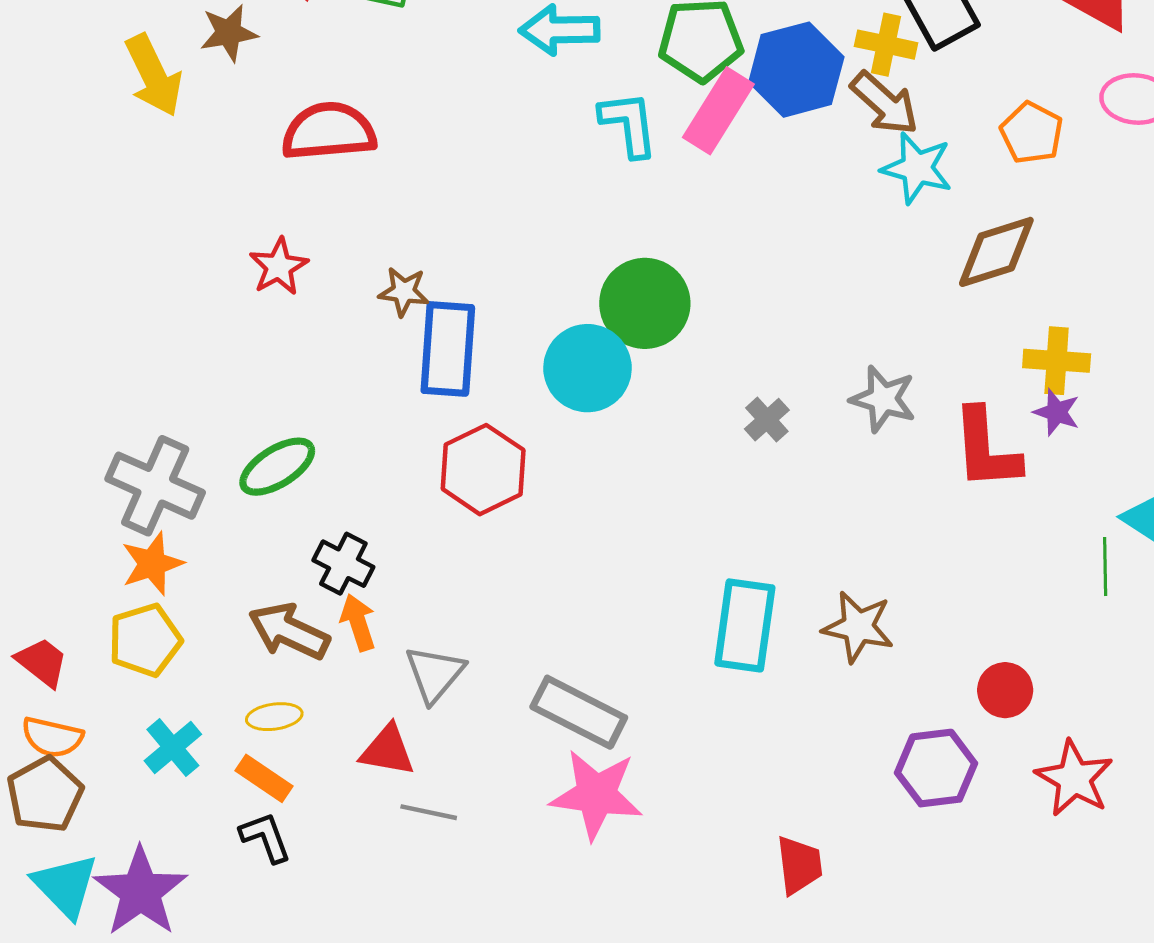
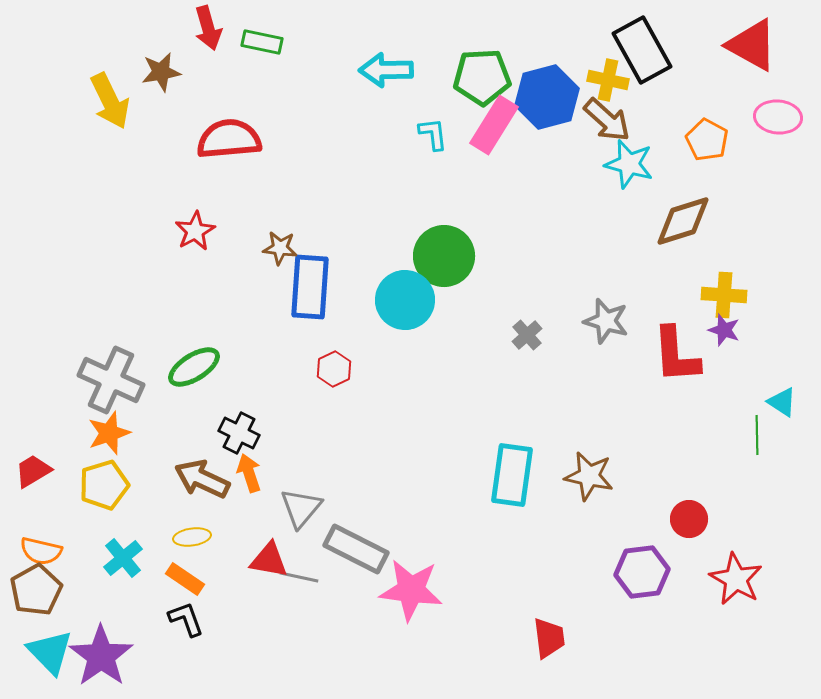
cyan L-shape: (629, 124) -> (433, 134), size x0.7
red hexagon: (483, 470) -> (334, 369), size x0.6
red trapezoid: (42, 662) -> (33, 471), moved, turned -69
gray rectangle: (579, 712) -> (356, 549), moved
gray line: (429, 812) -> (299, 577), moved

